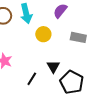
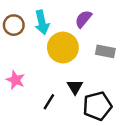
yellow circle: (43, 34) -> (63, 47), size x1.6
black pentagon: (72, 82) -> (97, 106), turned 30

